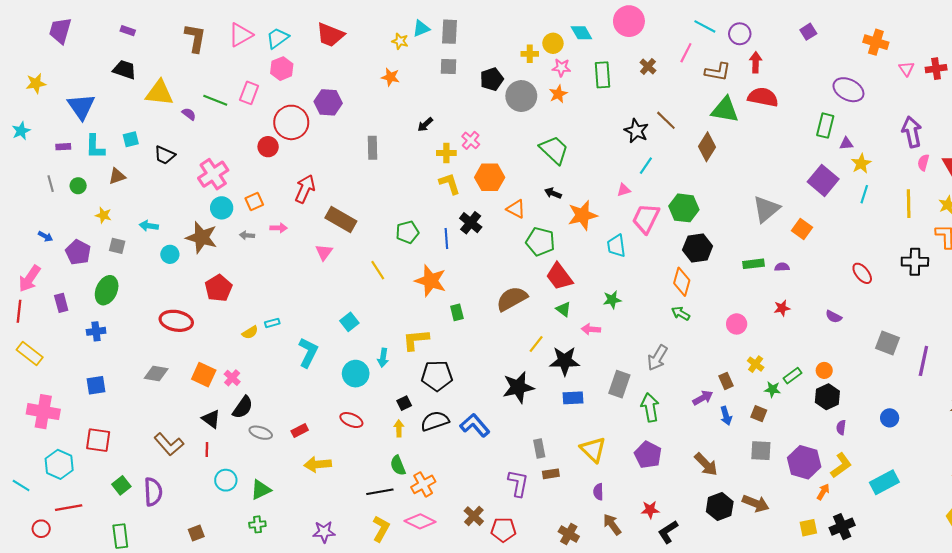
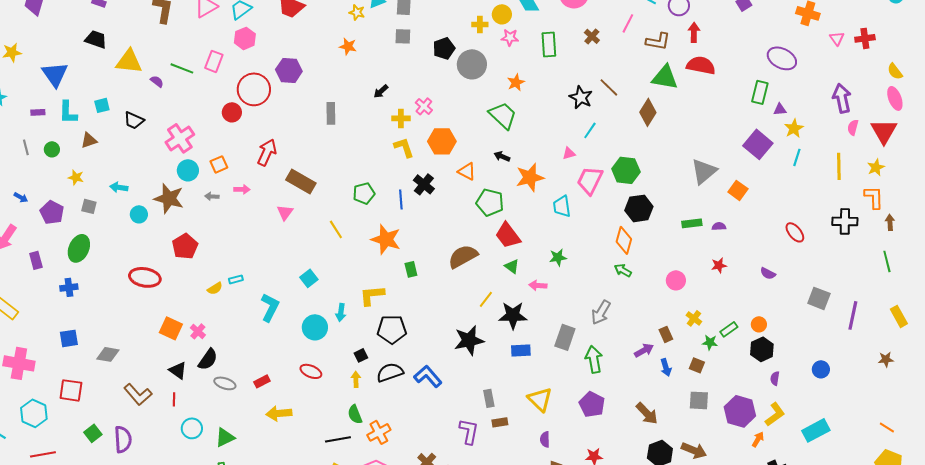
orange star: (558, 94) -> (516, 82), moved
gray diamond: (156, 374) -> (108, 354), moved

